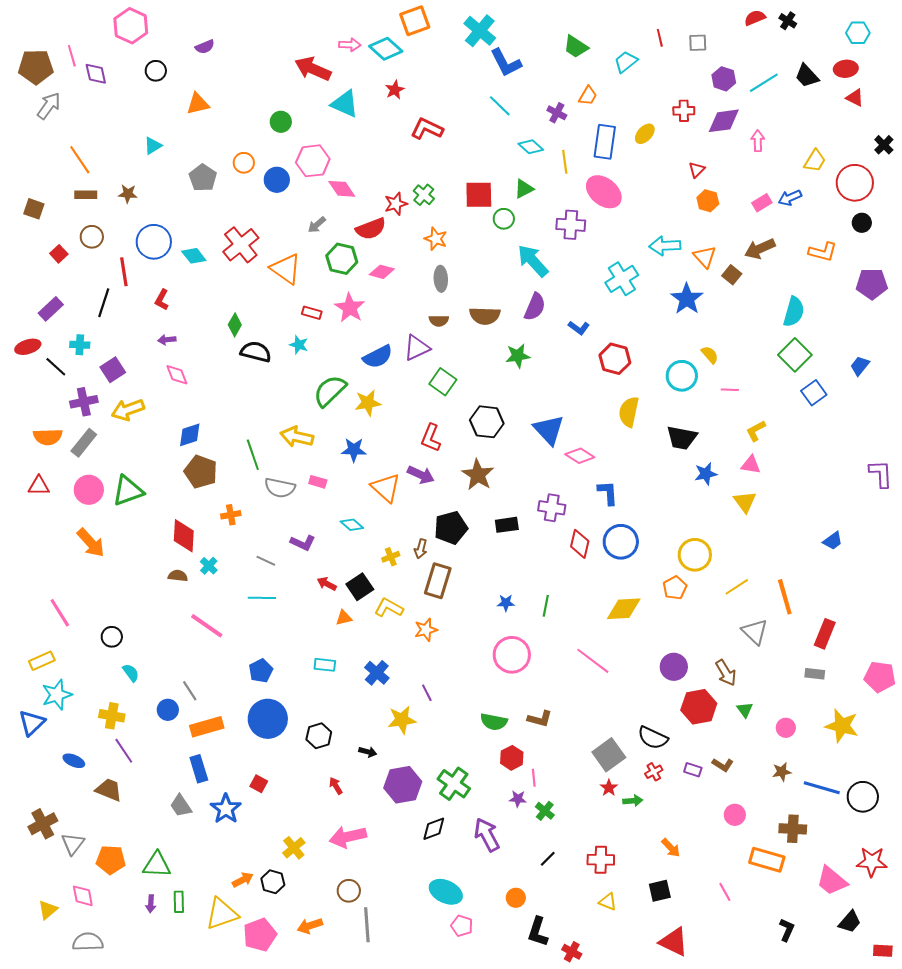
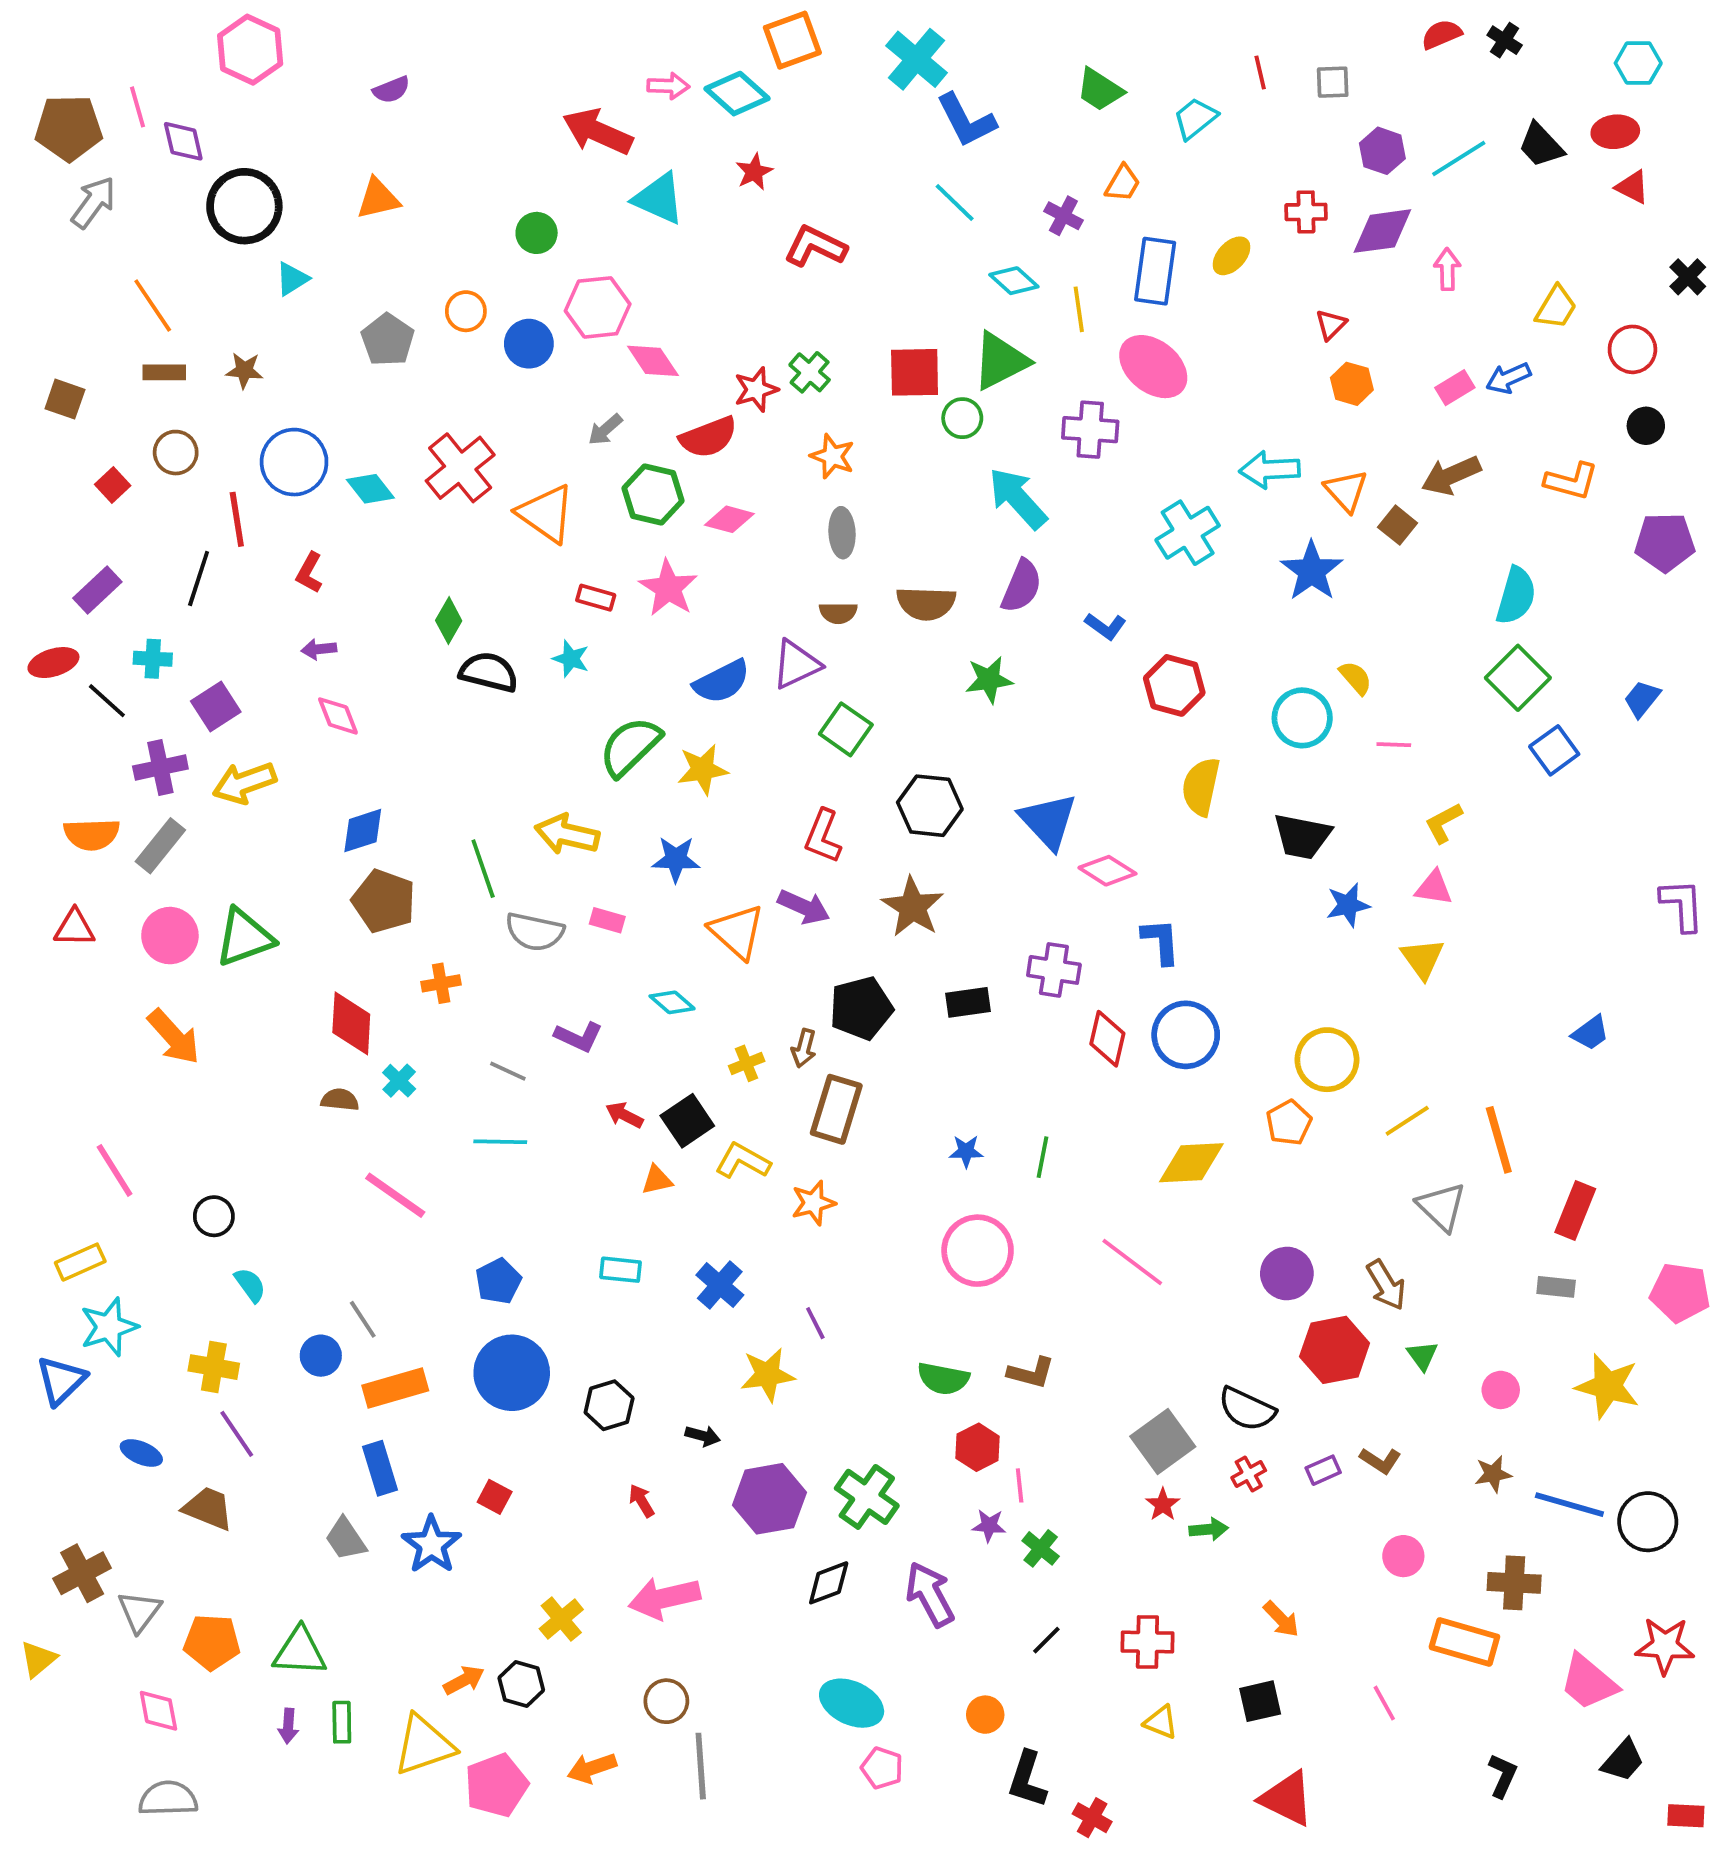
black circle: (156, 71) -> (244, 206), moved, size x1.8
red circle: (855, 183) -> (1632, 349), size x0.7
green triangle: (524, 189) -> (1000, 361), size x1.6
purple rectangle: (693, 770) -> (1323, 1470), turned -42
yellow triangle: (48, 910) -> (38, 1659), moved

